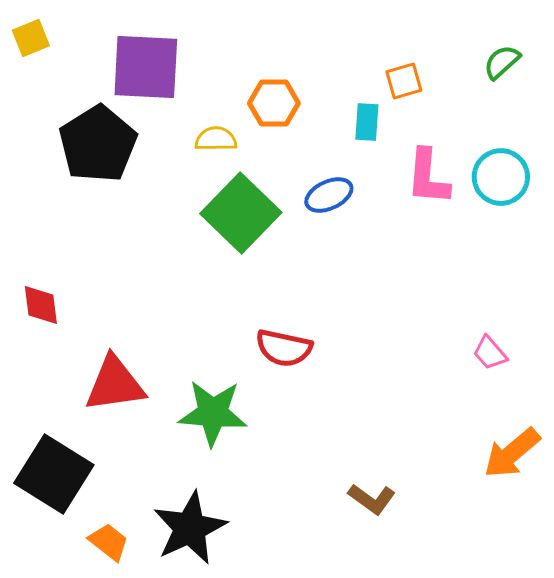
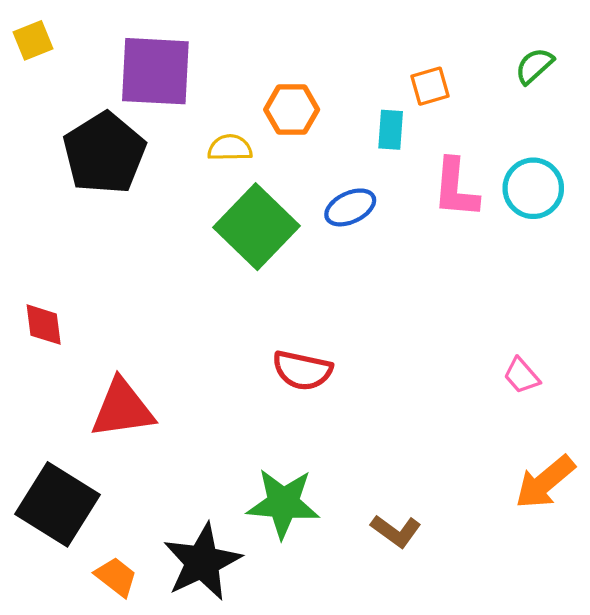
green star: (213, 413) -> (283, 503), moved

